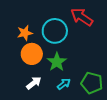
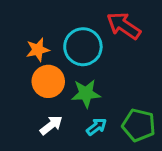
green star: (57, 62) -> (86, 93), turned 30

